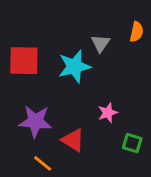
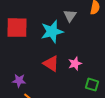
purple star: (35, 121) -> (19, 81), moved, size x0.6
red triangle: (73, 140) -> (51, 64), moved

